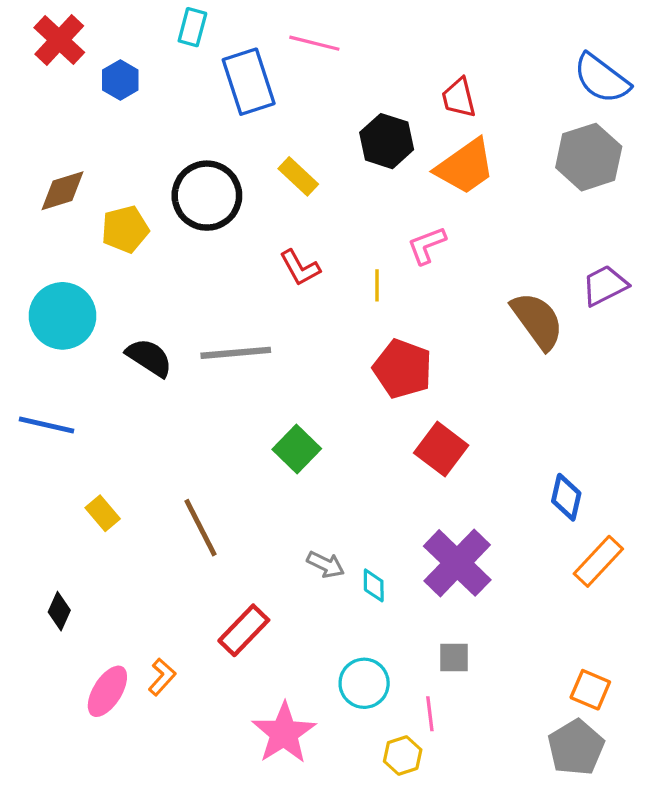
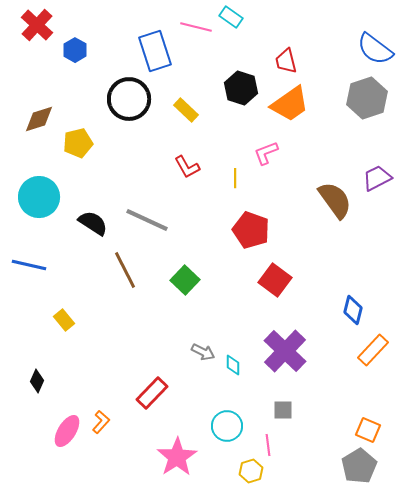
cyan rectangle: (192, 27) -> (231, 17), moved, turned -70
black circle: (207, 196) -> (129, 99), moved
gray line: (236, 353) -> (147, 220), turned 30
brown line: (200, 528) -> (125, 270), moved

